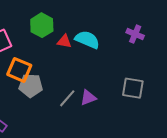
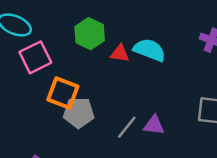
purple triangle: (88, 98) -> (154, 125), turned 30

